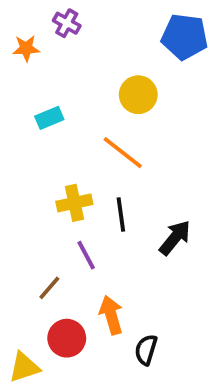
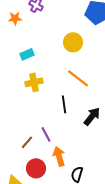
orange line: (123, 153) -> (78, 78), moved
yellow cross: (74, 203) -> (34, 82), moved
purple line: (86, 255) -> (46, 134), moved

